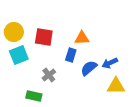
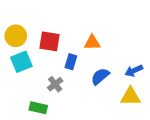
blue rectangle: (71, 55) -> (71, 62), moved
blue arrow: (110, 63) -> (134, 71), moved

